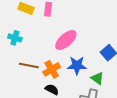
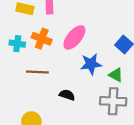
orange cross: (52, 69) -> (42, 39), moved, turned -30

